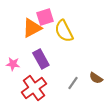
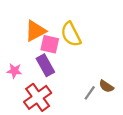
pink square: (45, 17) -> (50, 44), moved, turned 30
gray line: (73, 83) -> (90, 93), moved

